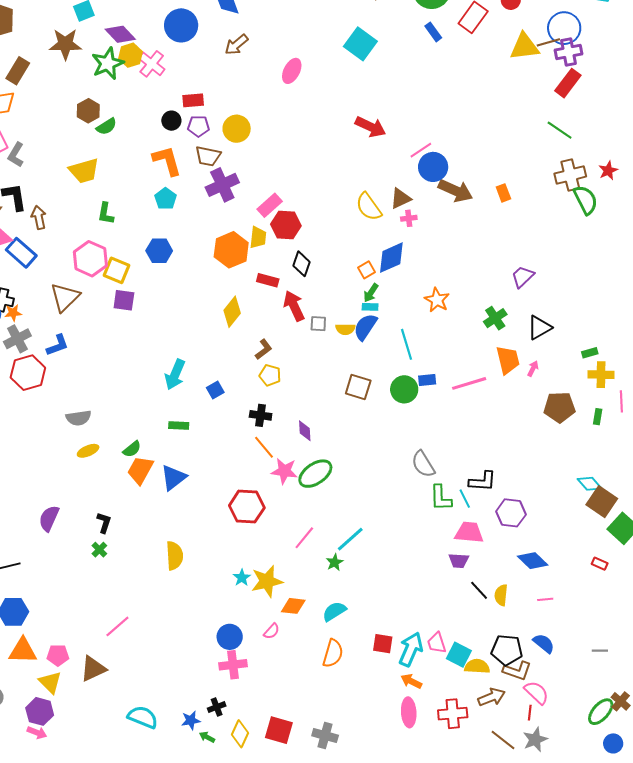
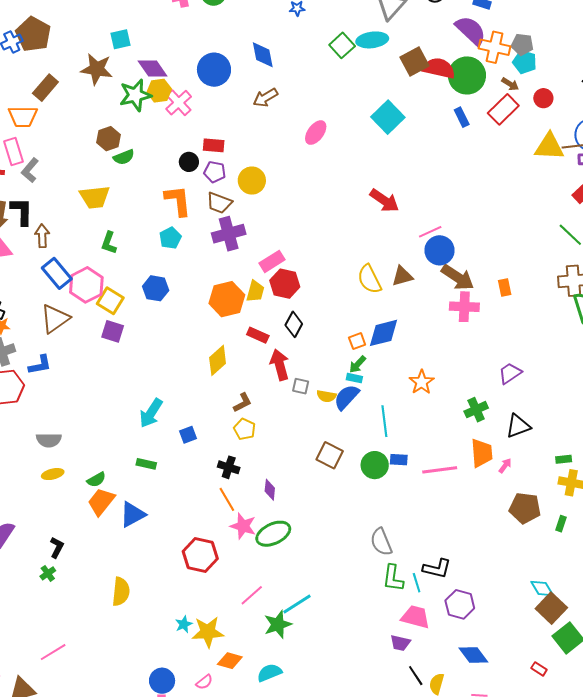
pink cross: (409, 218) -> (464, 307), moved, size x1.8
blue rectangle: (21, 253) -> (57, 273), moved
green star: (335, 562) -> (278, 624), size x1.6

